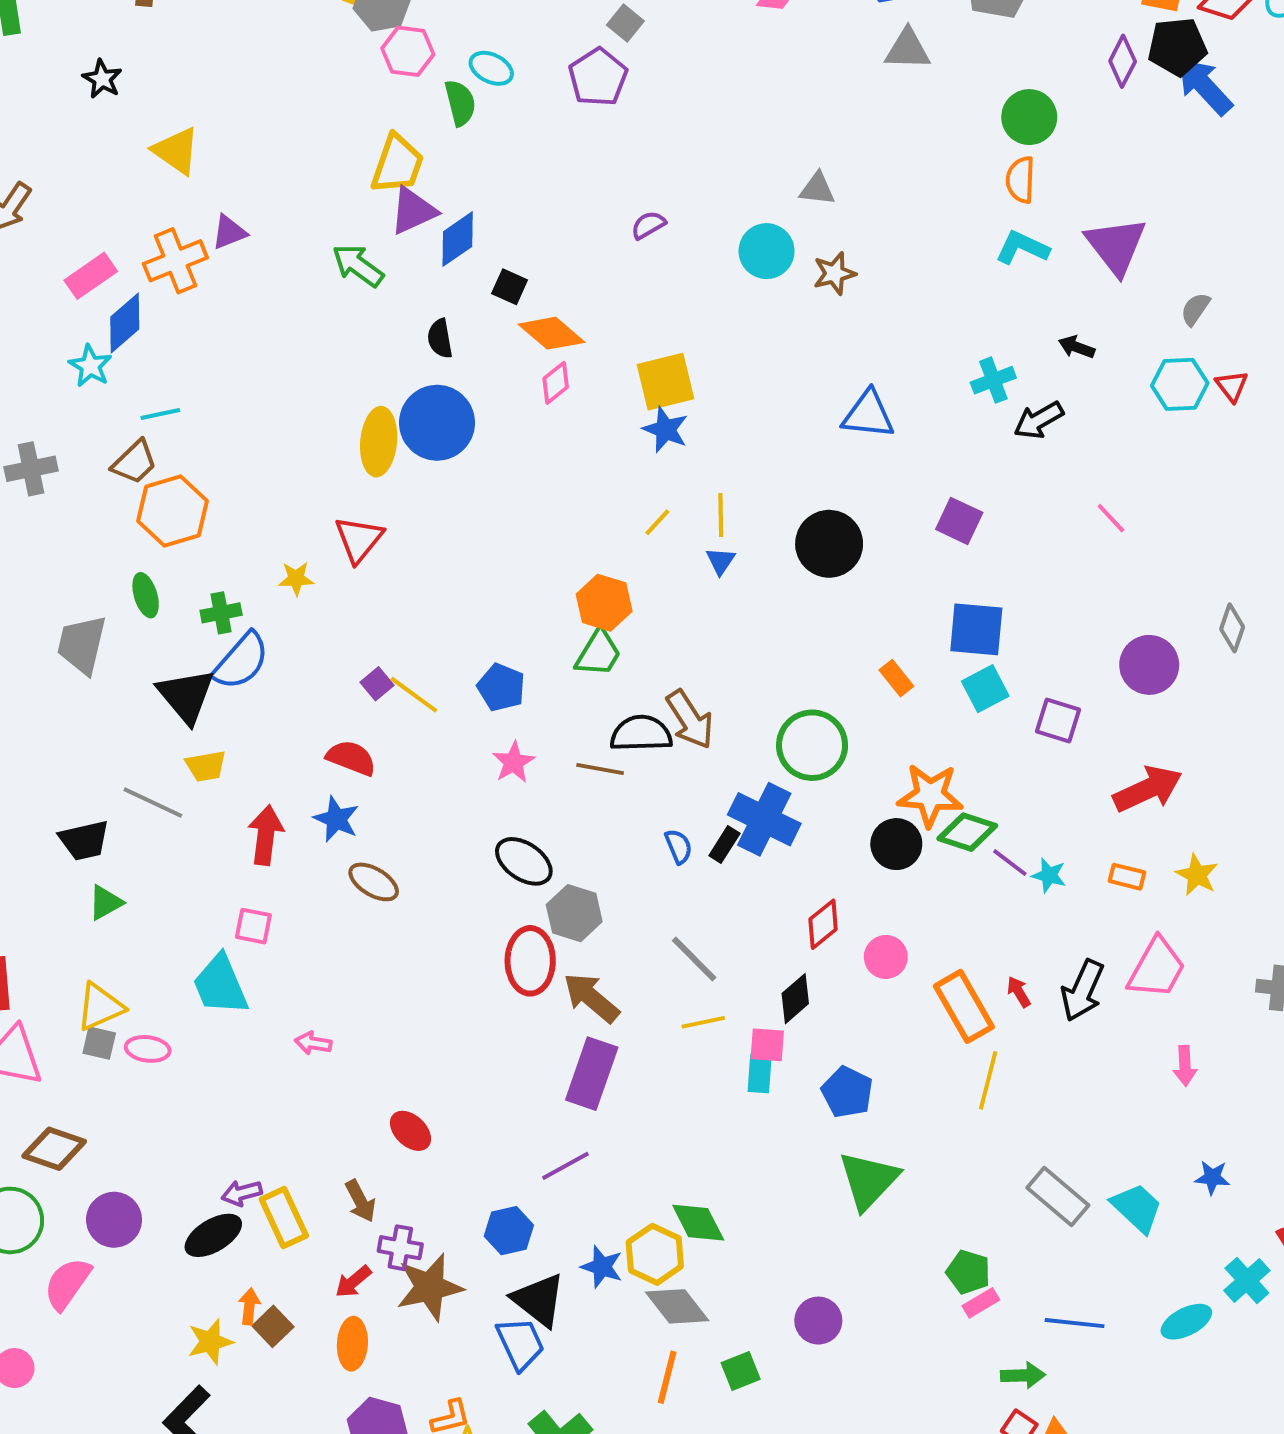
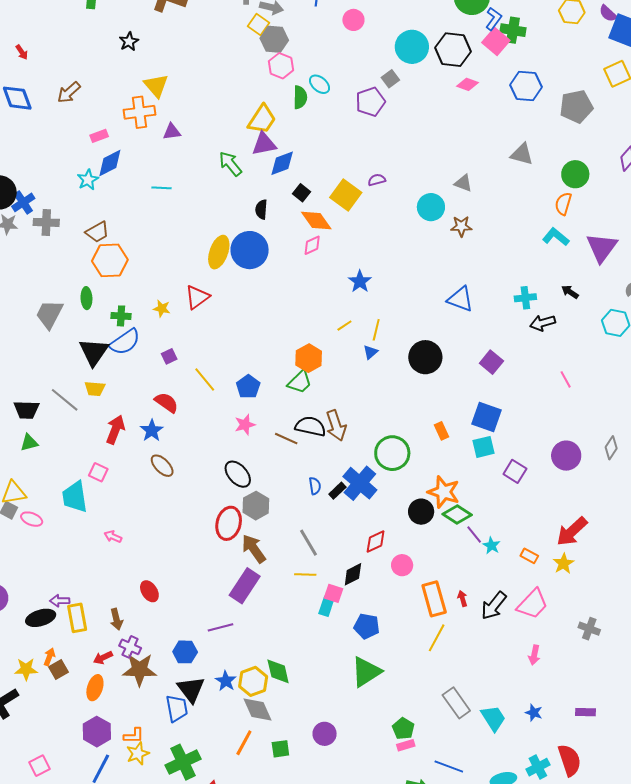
gray triangle: (908, 49) -> (522, 154), moved
orange cross: (175, 261) -> (140, 112), moved
pink rectangle: (91, 276) -> (99, 136), size x0.7
yellow square: (666, 382) -> (346, 195), moved, turned 36
cyan line: (160, 414) -> (161, 188), moved
purple square: (377, 684) -> (169, 356), moved
red arrow: (1148, 789) -> (572, 531), moved, turned 148
blue pentagon: (847, 1092) -> (367, 626), turned -30

